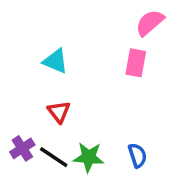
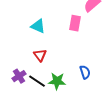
pink rectangle: (136, 63) -> (75, 23), moved
blue semicircle: (138, 155) -> (85, 72), moved

